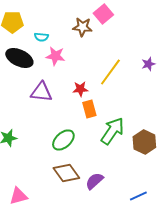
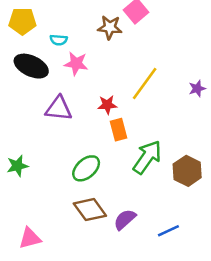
purple star: (148, 64) -> (197, 89), moved
blue line: (138, 196) -> (168, 231), moved

